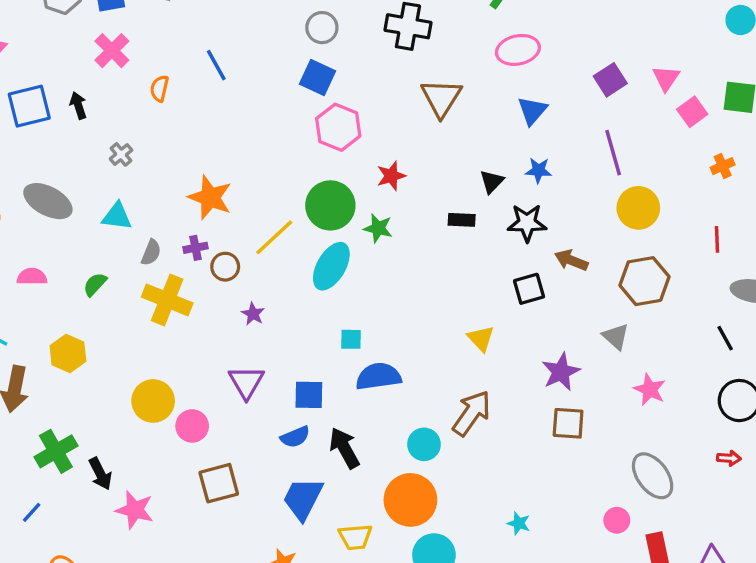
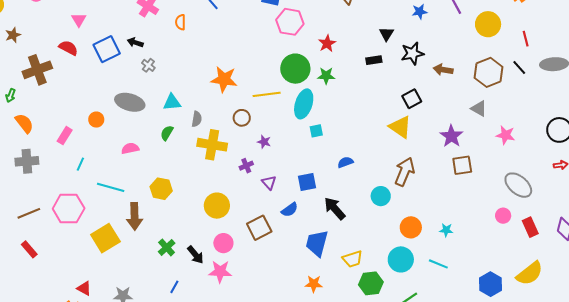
black arrow: (78, 105) -> (135, 43), turned -42
gray cross: (121, 154) -> (148, 65), moved
blue star: (538, 170) -> (420, 12), moved
yellow circle: (638, 208) -> (488, 24), moved
yellow line: (274, 237) -> (267, 94), turned 48
purple cross: (195, 248) -> (246, 166), moved
green semicircle: (95, 284) -> (167, 133), moved
black square: (529, 289) -> (412, 99), moved
yellow triangle: (481, 338) -> (400, 127), size x1.4
black line: (725, 338) -> (519, 67), moved
cyan square: (351, 339) -> (316, 131), moved
blue semicircle: (378, 376) -> (345, 162), size x0.6
purple triangle: (246, 382) -> (269, 183), size x0.7
pink circle: (192, 426) -> (223, 243), moved
blue semicircle: (295, 437) -> (290, 210), moved
green cross: (56, 451) -> (167, 247), size x0.7
brown square: (219, 483) -> (259, 228), moved
orange circle: (410, 500) -> (411, 227), moved, size x0.7
blue line: (32, 512) -> (174, 287), moved

